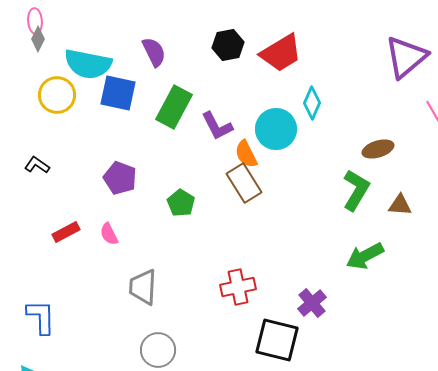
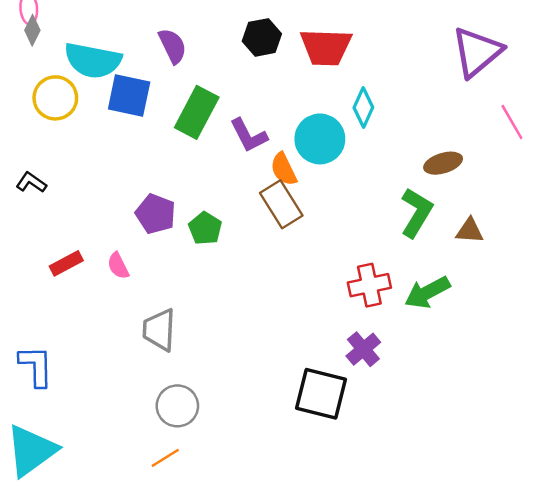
red trapezoid: (281, 53) -> (326, 47), turned 33
purple pentagon: (120, 178) -> (156, 214), moved
red cross: (238, 287) -> (369, 285), moved

